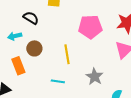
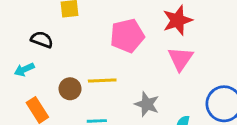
brown circle: (34, 48) -> (70, 89), moved
yellow line: (67, 54) -> (102, 81), turned -72

